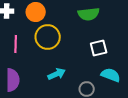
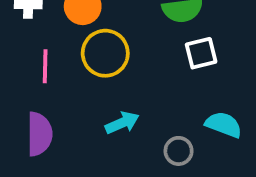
white square: (99, 48) -> (201, 53), moved

